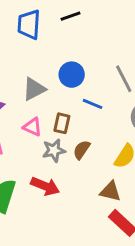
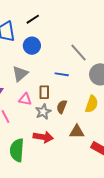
blue circle: (72, 75) -> (32, 46), moved
brown triangle: (110, 191) -> (77, 132), moved

